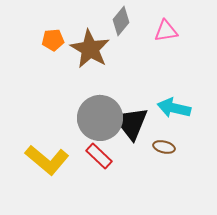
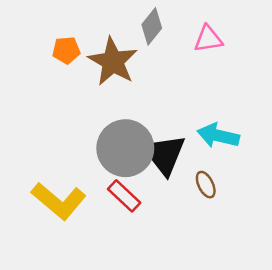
brown ellipse: (164, 147) -> (206, 185), turned 50

